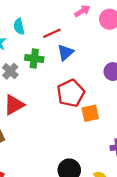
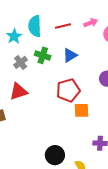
cyan semicircle: (19, 27) -> (35, 26), size x1.5
red line: (52, 33) -> (63, 26), moved

